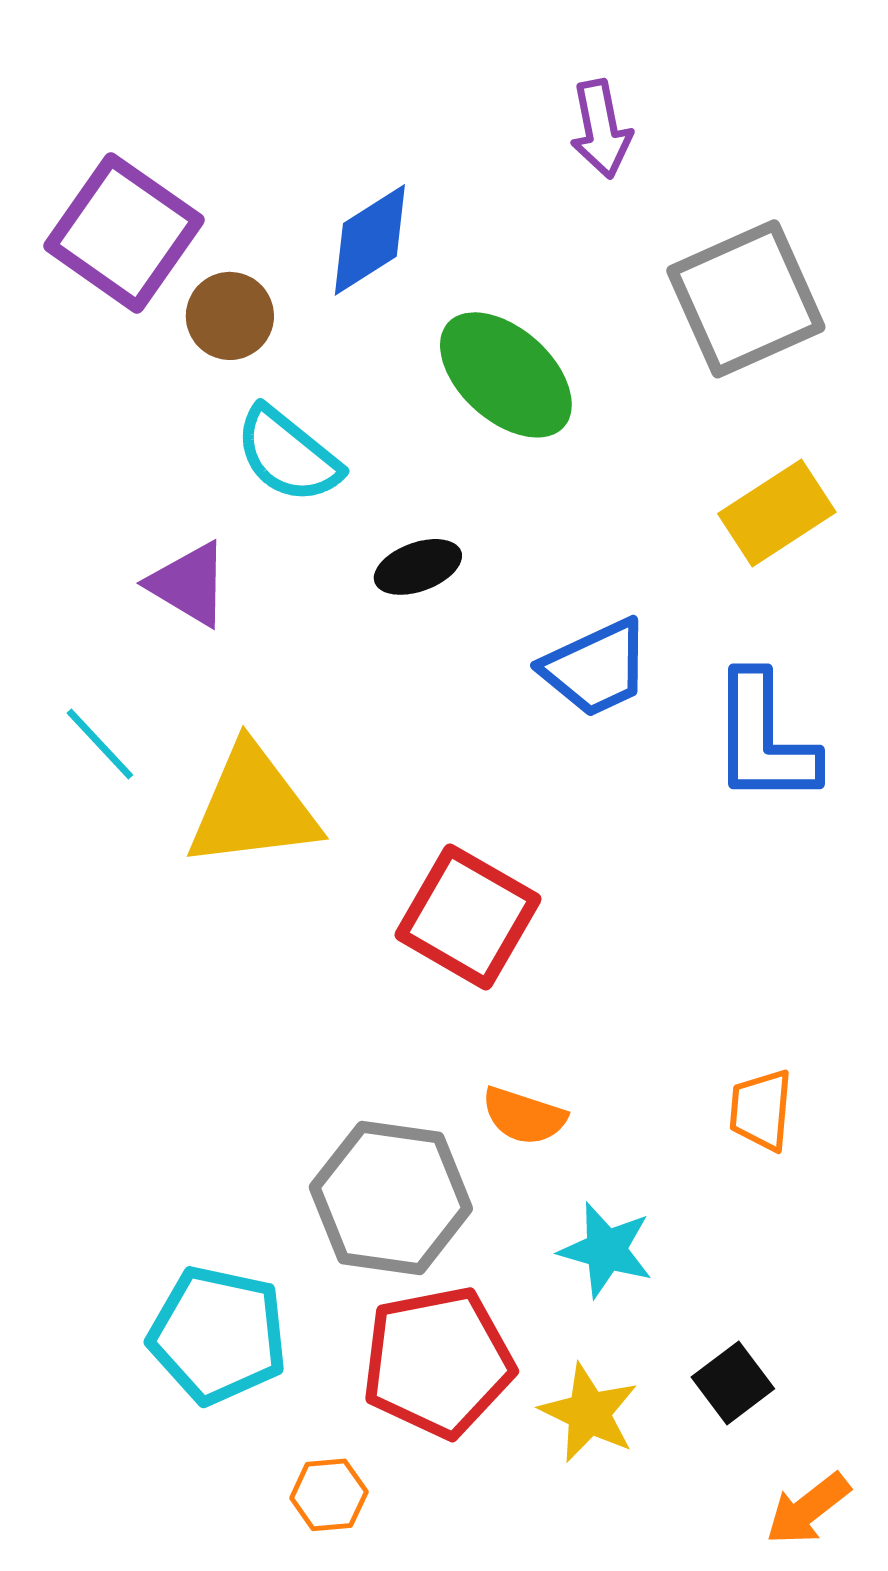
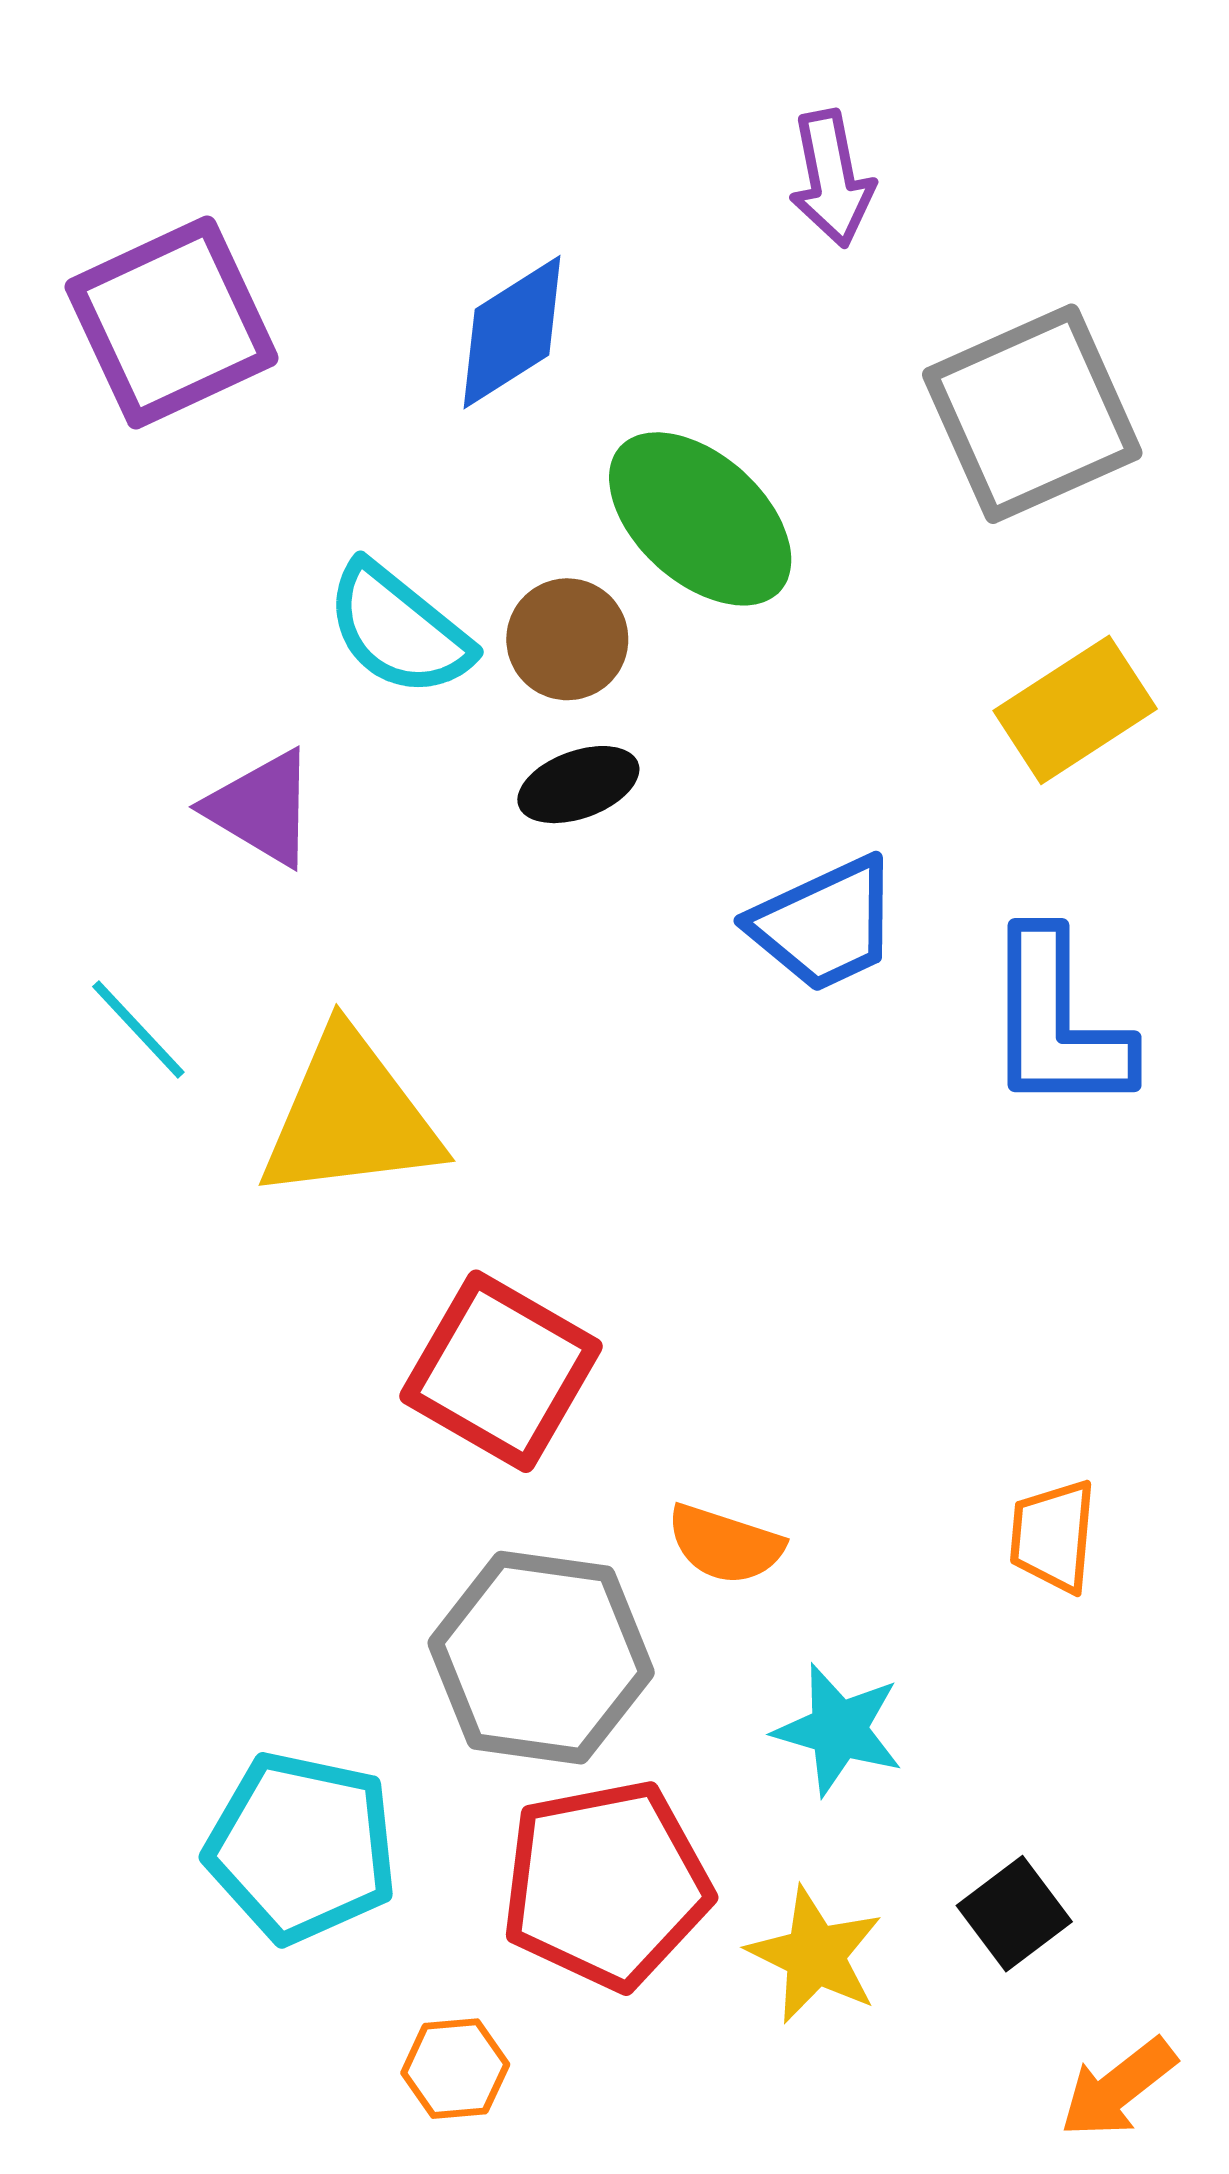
purple square: (124, 233) -> (172, 322), turned 30
brown circle: (230, 316) -> (567, 639), moved
red square: (468, 917) -> (501, 1371), moved

